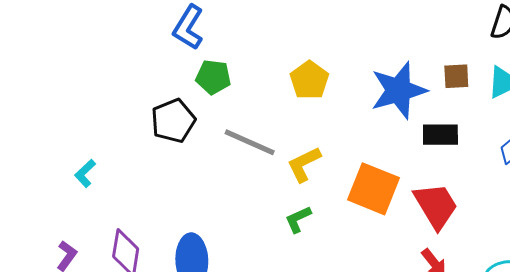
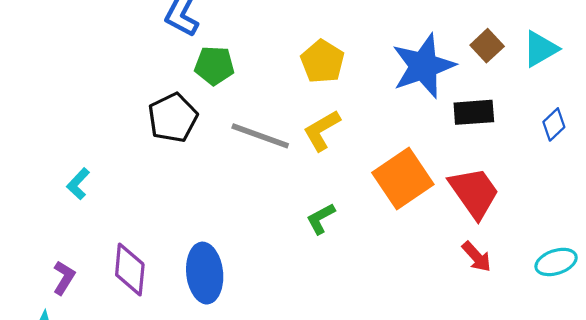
brown square: (456, 76) -> (487, 46), turned -36
yellow L-shape: (304, 164) -> (322, 130), moved
orange square: (373, 189) -> (403, 179), turned 38

